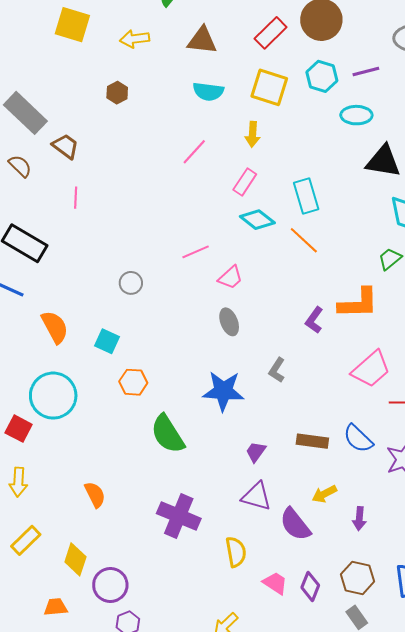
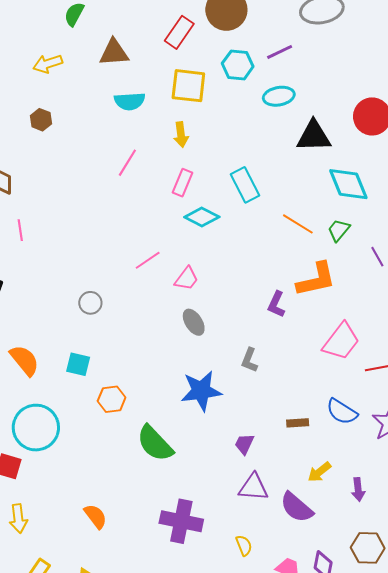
orange line: (304, 240) -> (298, 224), moved
brown rectangle: (312, 441) -> (298, 423), size x0.7
yellow semicircle: (236, 552) -> (244, 545), size x0.7

